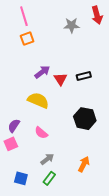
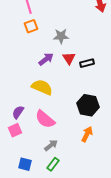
gray star: (72, 25) -> (61, 36), moved
red triangle: (60, 79) -> (69, 58), moved
pink semicircle: (41, 133) -> (45, 119), size x1.5
orange arrow: (84, 164) -> (87, 134), moved

